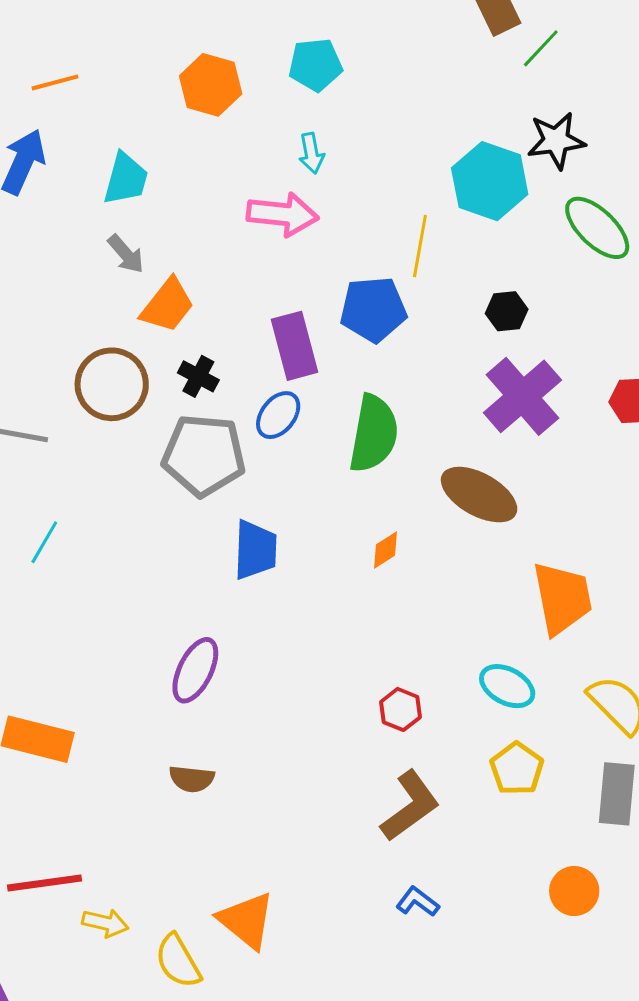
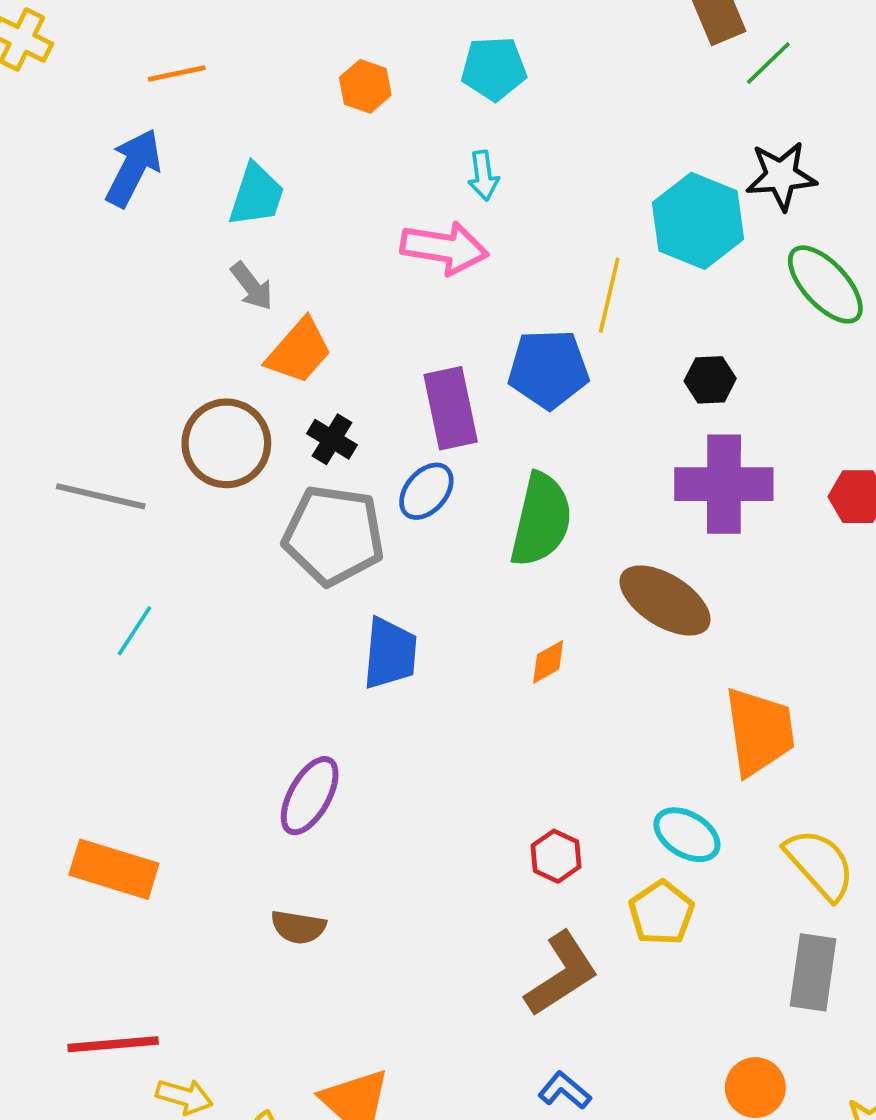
orange hexagon: (211, 85) -> (365, 86), size x0.7
purple cross: (522, 396) -> (724, 484), turned 38
yellow pentagon: (517, 769) -> (661, 913), moved

